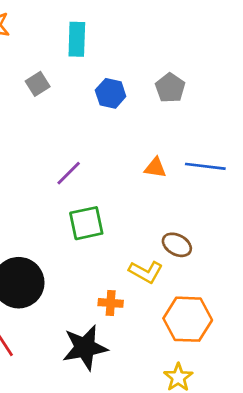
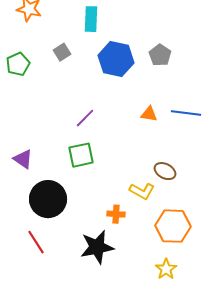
blue hexagon: (111, 93) -> (116, 59), size x1.6
green square: (86, 223) -> (81, 155), moved

